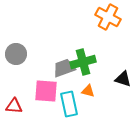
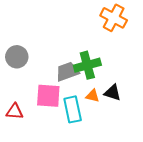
black triangle: (123, 79) -> (113, 93), moved

